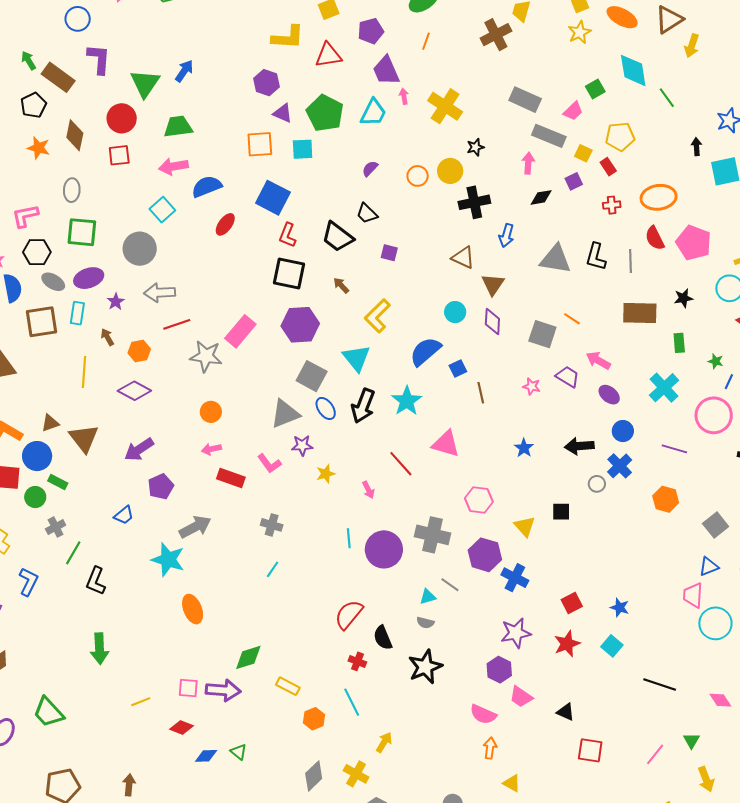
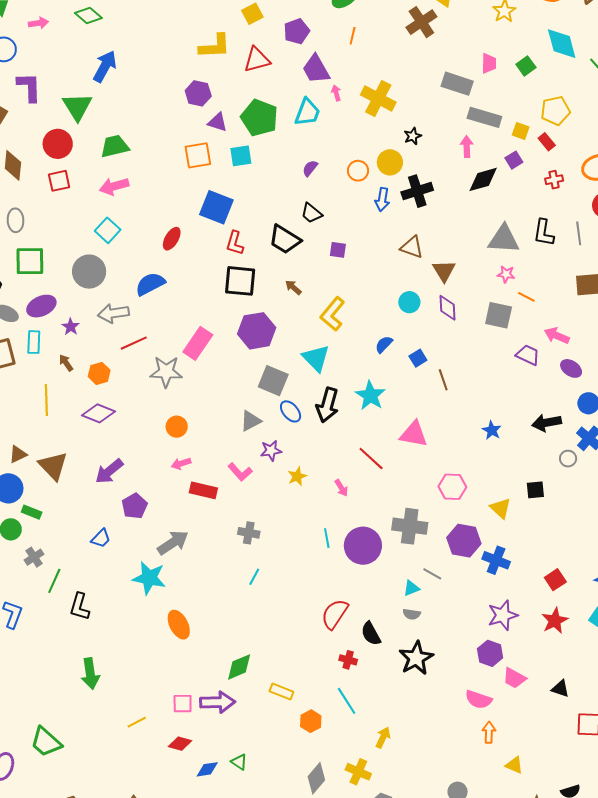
blue arrow: (184, 71) -> (105, 66), moved, size x1.4
pink trapezoid: (573, 111) -> (489, 63), moved, turned -40
blue semicircle: (207, 187) -> (150, 284), moved
black diamond: (541, 197) -> (483, 179), size x1.4
blue arrow: (506, 235) -> (382, 199), moved
blue semicircle: (425, 351) -> (384, 344), size x0.6
pink star: (532, 386) -> (506, 274), moved
gray triangle: (285, 414) -> (251, 421), size x0.7

